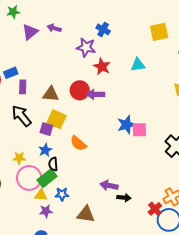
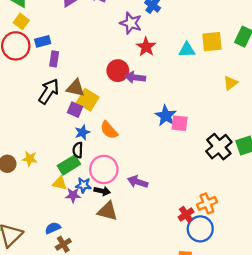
yellow square: (159, 32) -> (212, 42), moved
brown triangle: (51, 94) -> (76, 88), moved
black arrow: (22, 116) -> (49, 91), turned 65
blue star: (126, 125) -> (166, 116), turned -30
blue star: (45, 150) -> (82, 132), moved
yellow star: (19, 158) -> (30, 159), moved
pink circle: (29, 178) -> (104, 169), moved
black arrow: (124, 198) -> (102, 191), moved
purple star: (46, 211) -> (73, 195), moved

